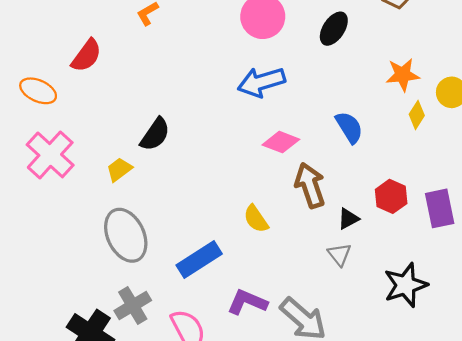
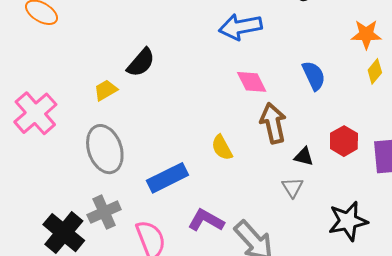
pink diamond: (281, 142) -> (252, 82), turned 36
pink cross: (50, 155) -> (35, 113), moved
black triangle: (348, 219) -> (304, 157), turned 35

